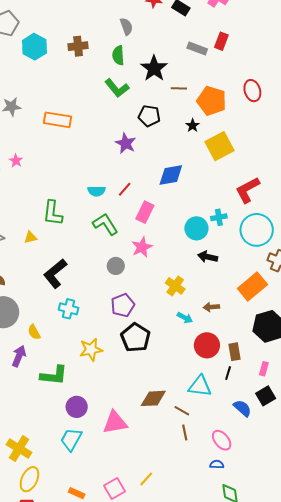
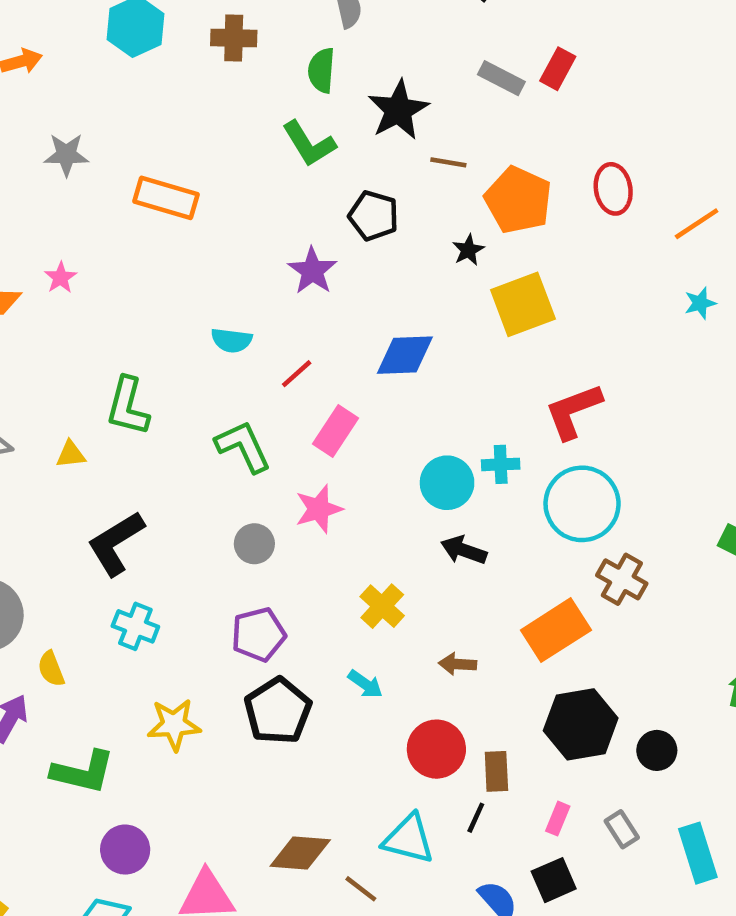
cyan semicircle: (96, 191) -> (232, 340), moved
cyan arrow: (185, 318) -> (365, 684), moved

